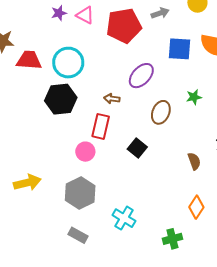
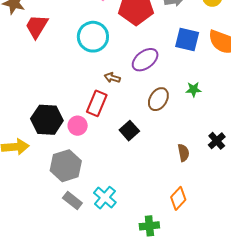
red trapezoid: (29, 60) -> (37, 26), turned -72
cyan circle: (68, 63) -> (93, 37), moved
black hexagon: (61, 99) -> (47, 120), moved
gray rectangle: (78, 235) -> (72, 200), moved

